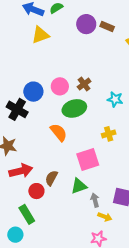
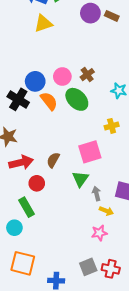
green ellipse: (74, 108) -> (77, 99), turned 60
orange semicircle: (59, 132) -> (49, 101), moved
brown semicircle: (51, 178) -> (53, 160), moved
green triangle: (79, 186) -> (80, 179), turned -36

